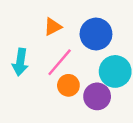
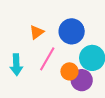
orange circle: (68, 85) -> (69, 71), moved

